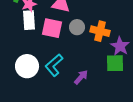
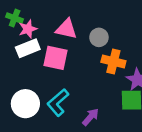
white rectangle: (29, 20) -> (28, 48), turned 72
gray circle: (77, 27) -> (99, 37), moved

